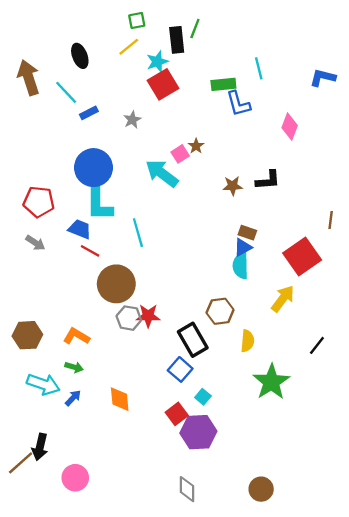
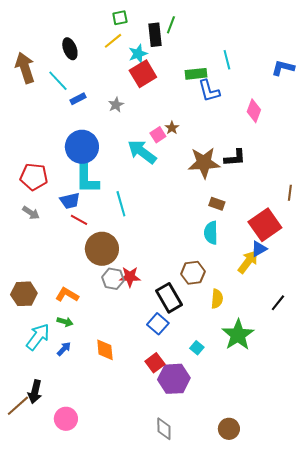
brown star: (233, 186) -> (204, 163), size x1.8
blue trapezoid: (80, 229) -> (70, 201), turned 145
blue triangle: (243, 247) -> (259, 249), moved
cyan arrow: (43, 384) -> (38, 337), turned -72
cyan square: (203, 397) -> (197, 348), moved

